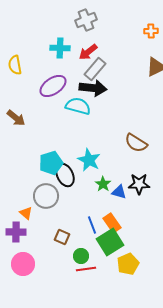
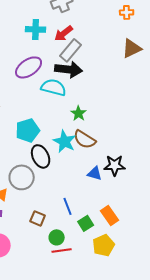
brown semicircle: (136, 143) -> (85, 139), moved
cyan pentagon: (51, 163) -> (28, 130), moved
green star: (103, 184) -> (79, 113), moved
orange rectangle: (112, 223) -> (110, 215), moved
green square: (110, 242) -> (86, 223), size x0.6

